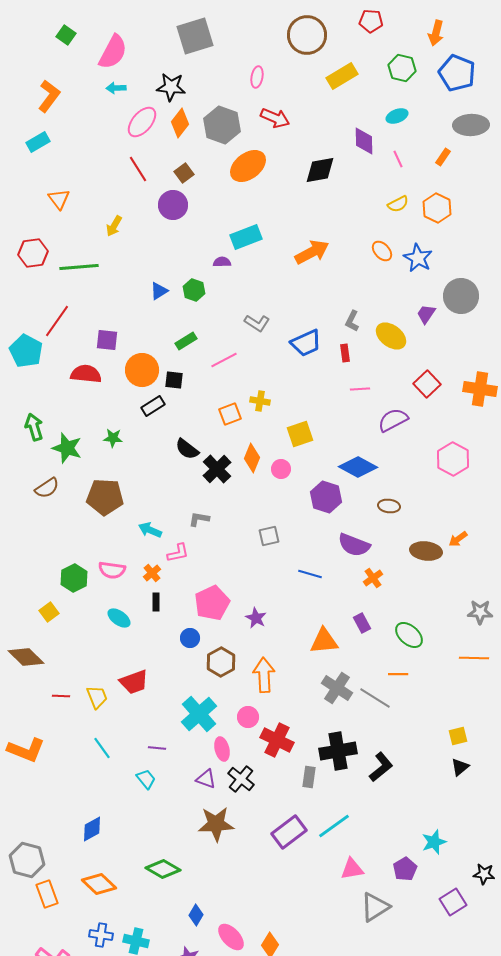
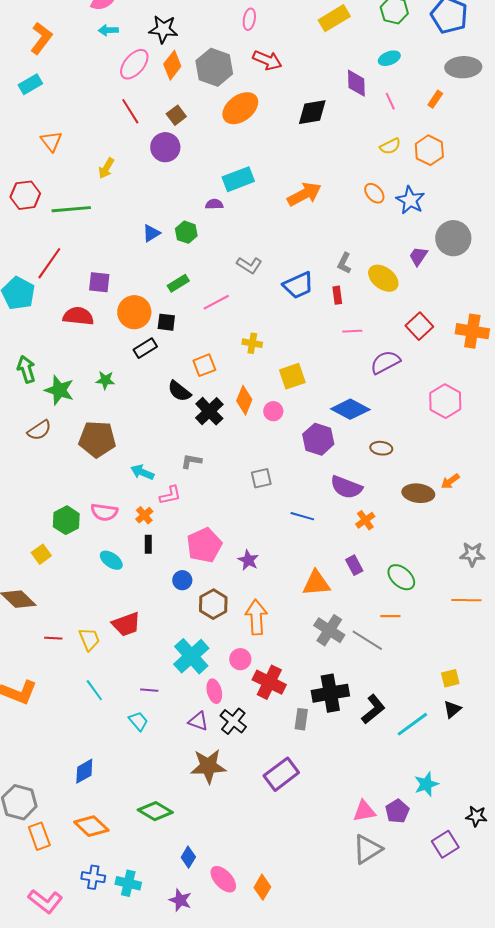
orange square: (230, 414) -> (204, 365), moved
cyan line: (334, 826) -> (412, 724), moved
pink triangle: (352, 869) -> (364, 811), moved

